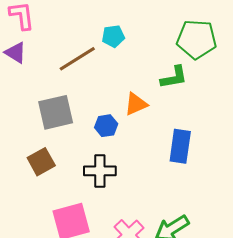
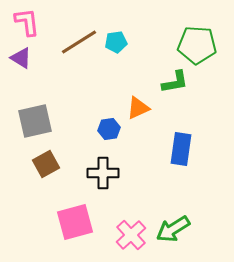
brown line: (77, 59) -> (79, 42), moved
gray square: (56, 112) -> (35, 121), moved

